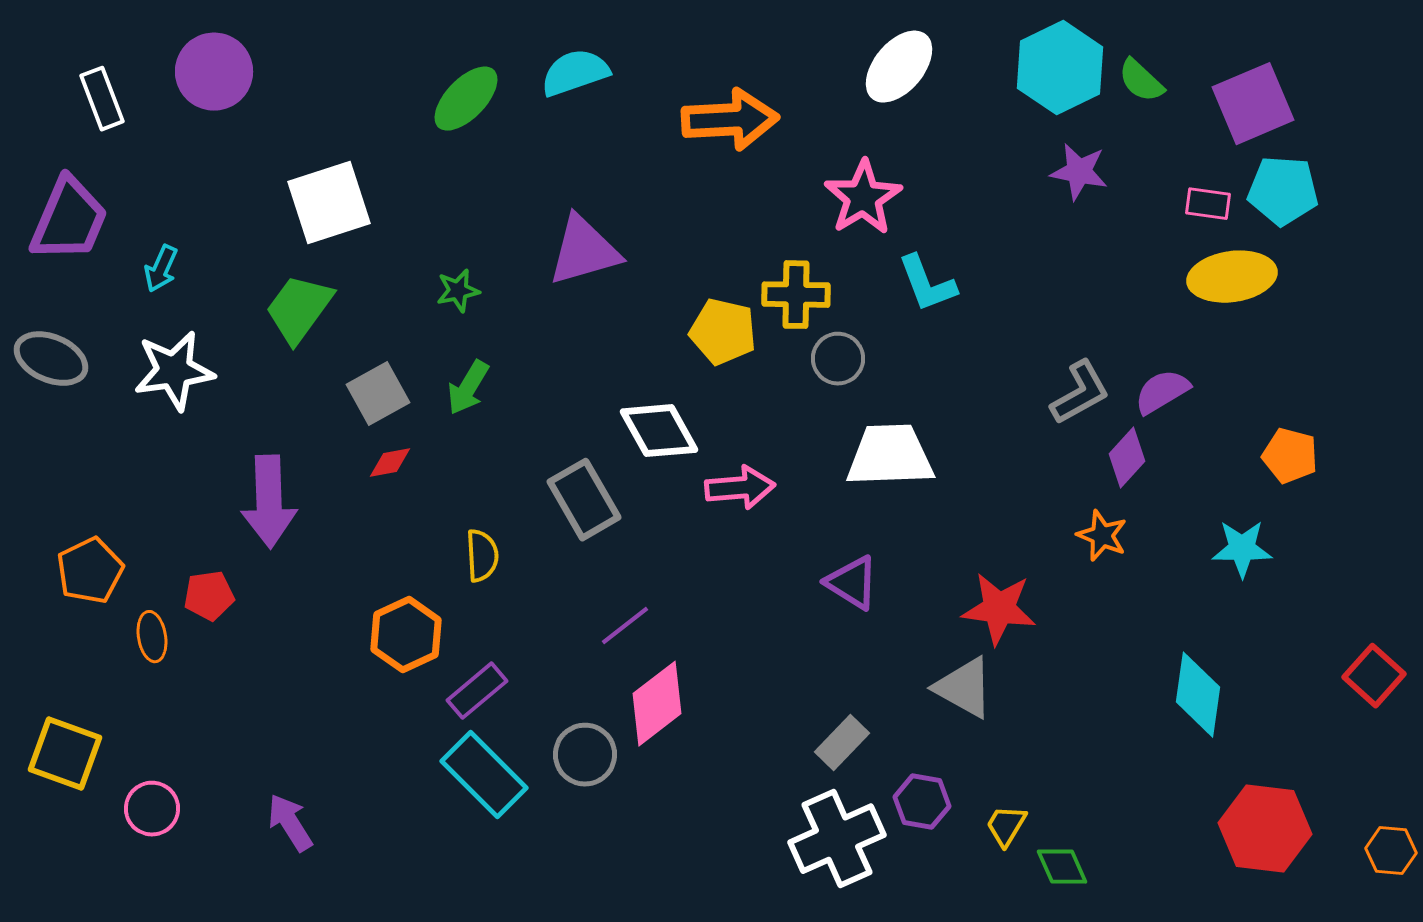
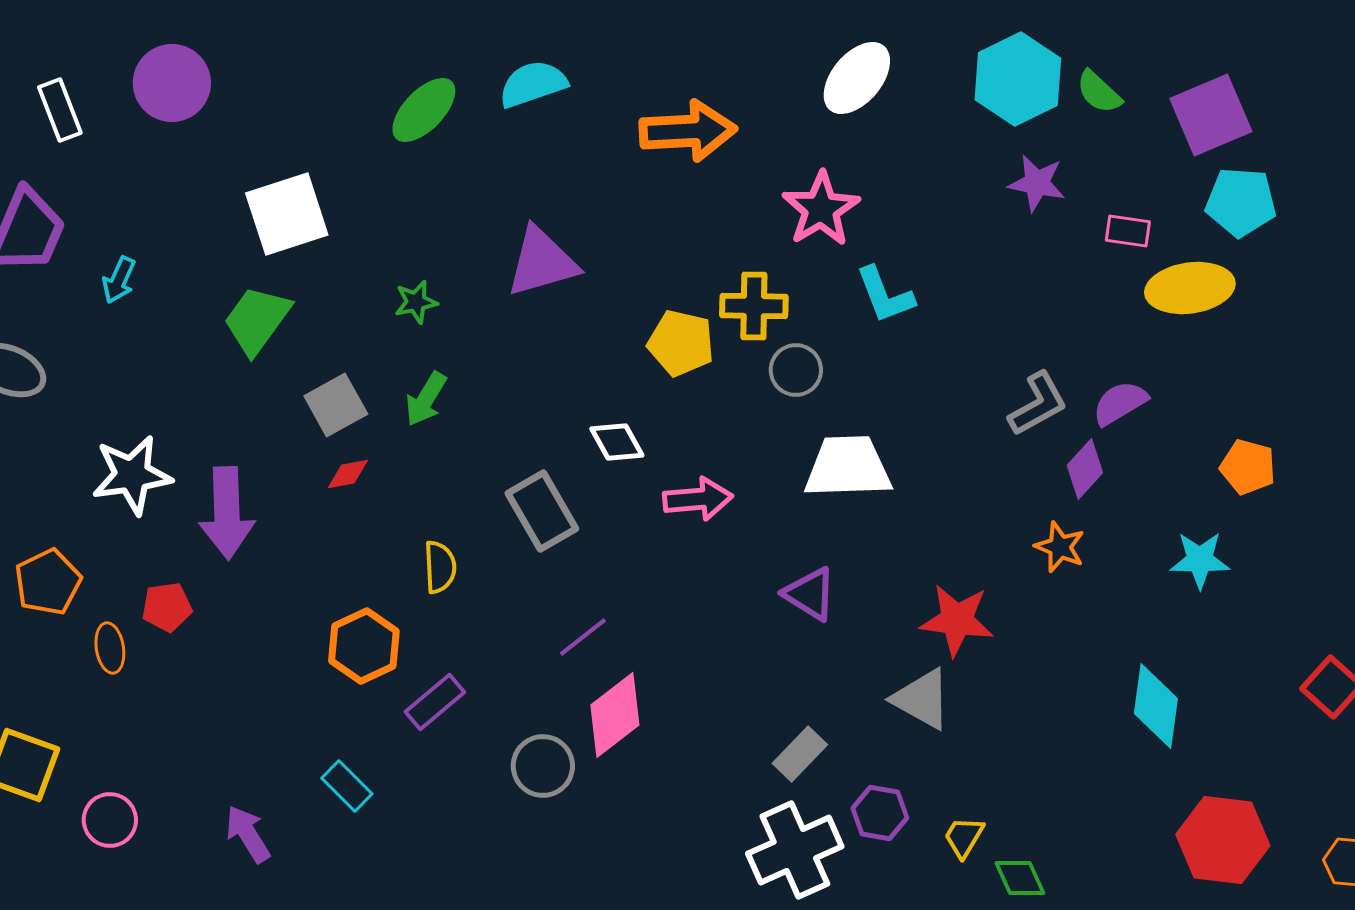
pink rectangle: (1208, 204) -> (1128, 231), moved
white star: (174, 371) -> (132, 475), moved
white diamond: (659, 431) -> (617, 442), size x0.7
cyan rectangle: (484, 775) -> (347, 786), moved, size x0.6

